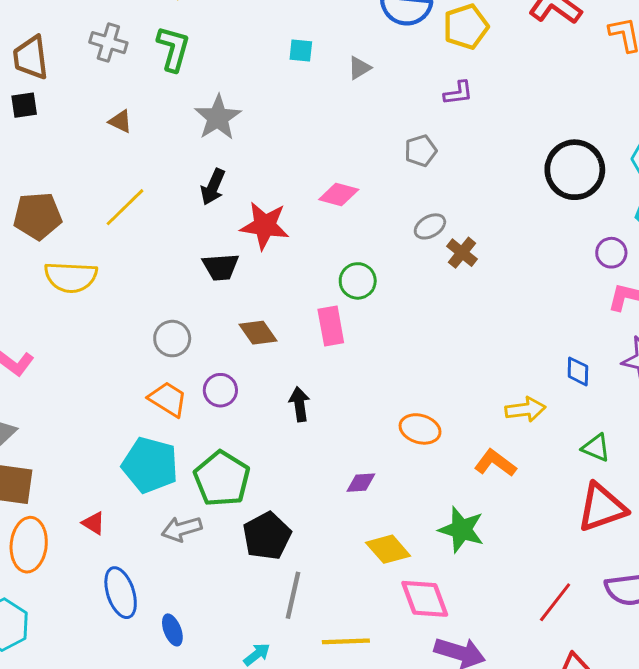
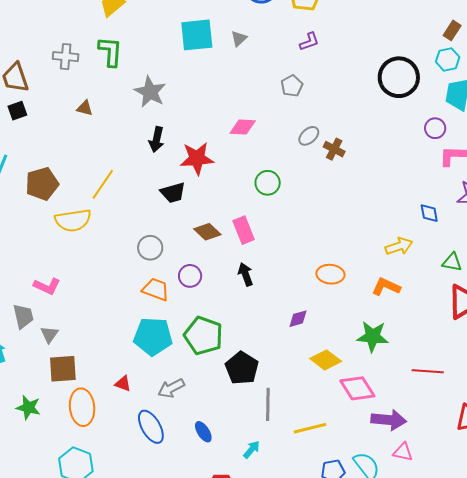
cyan square: (301, 50) -> (197, 35), size x2.0
yellow line: (125, 207) -> (103, 184), moved
pink rectangle: (331, 326) -> (244, 230), moved
gray arrow: (182, 529) -> (171, 388), moved
red line: (555, 602) -> (428, 371), moved, turned 68
blue ellipse: (172, 630) -> (203, 432), moved

